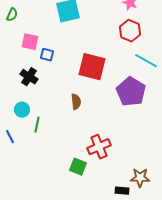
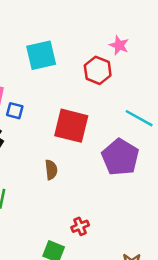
red hexagon: (130, 31) -> (98, 70), moved
red cross: (99, 147) -> (80, 226), size x0.6

